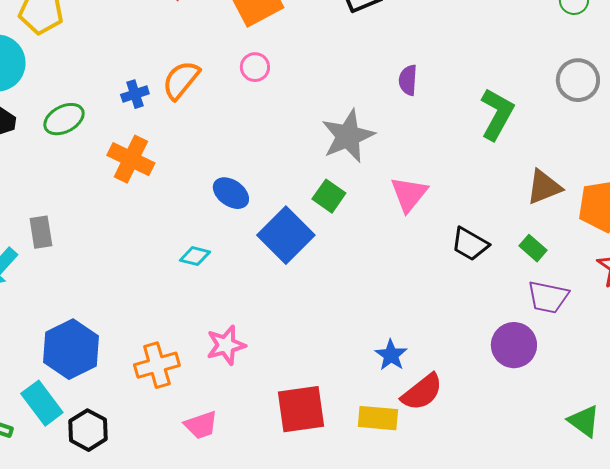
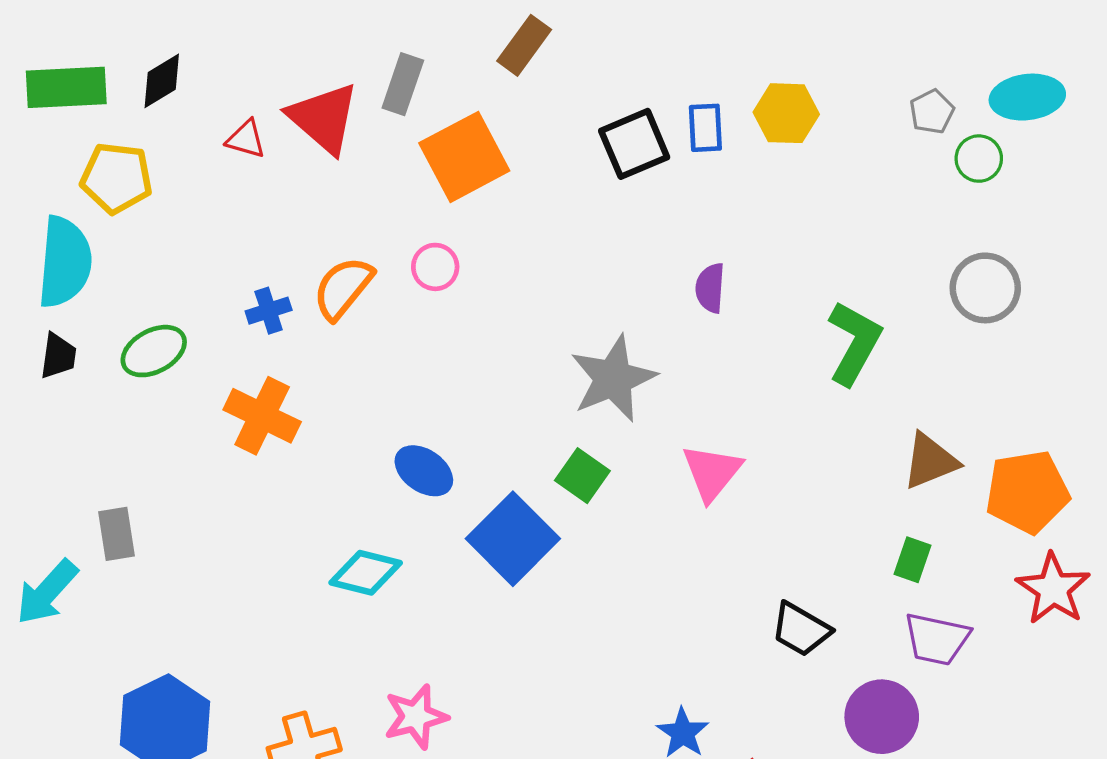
pink circle: (255, 67) -> (435, 267), moved
black trapezoid: (470, 244) -> (801, 629), moved
green rectangle: (533, 248) -> (912, 560), turned 68
cyan diamond: (195, 256) -> (366, 573), size x1.4

